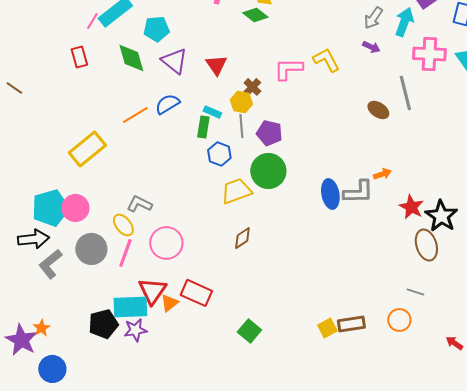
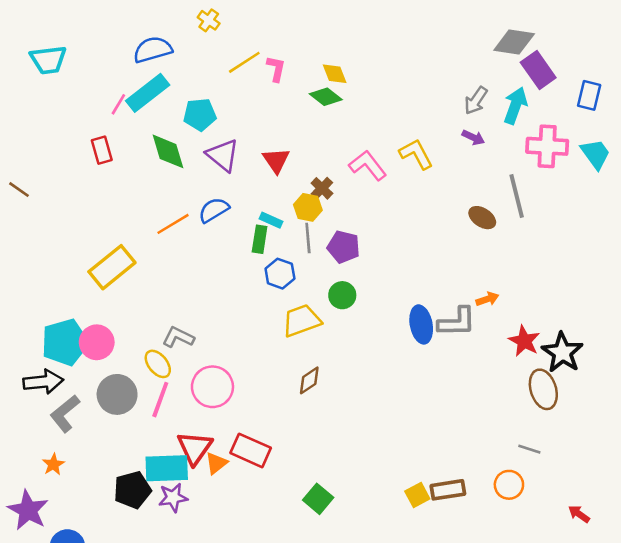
pink L-shape: (288, 69) -> (368, 165), turned 52
green circle: (268, 171) -> (342, 295), size x0.6
orange star: (41, 328) -> (53, 464), moved

